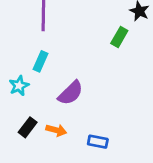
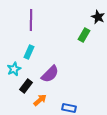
black rectangle: (28, 127) -> (26, 86), moved
orange arrow: (56, 130) -> (40, 100), turned -56

